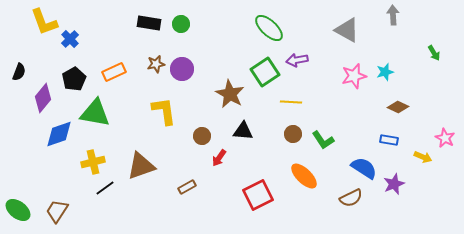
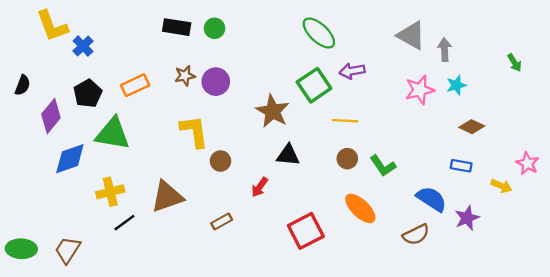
gray arrow: (393, 15) -> (445, 50), moved
brown circle: (202, 136) -> (220, 161), moved
green ellipse: (18, 210) -> (21, 249), turned -35

